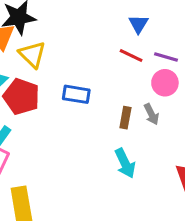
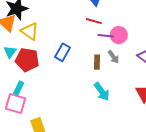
purple line: (166, 57) -> (106, 36), moved
blue rectangle: (76, 94) -> (62, 52), turned -60

